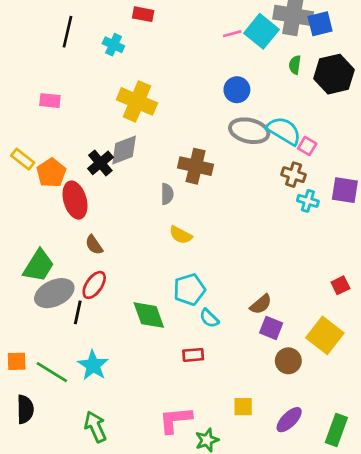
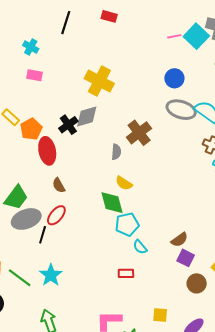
black line: (67, 32) -> (66, 23), moved
cyan cross: (113, 45) -> (31, 47), moved
brown cross: (196, 166) -> (139, 133), turned 35
green diamond: (149, 315) -> (112, 203), moved

